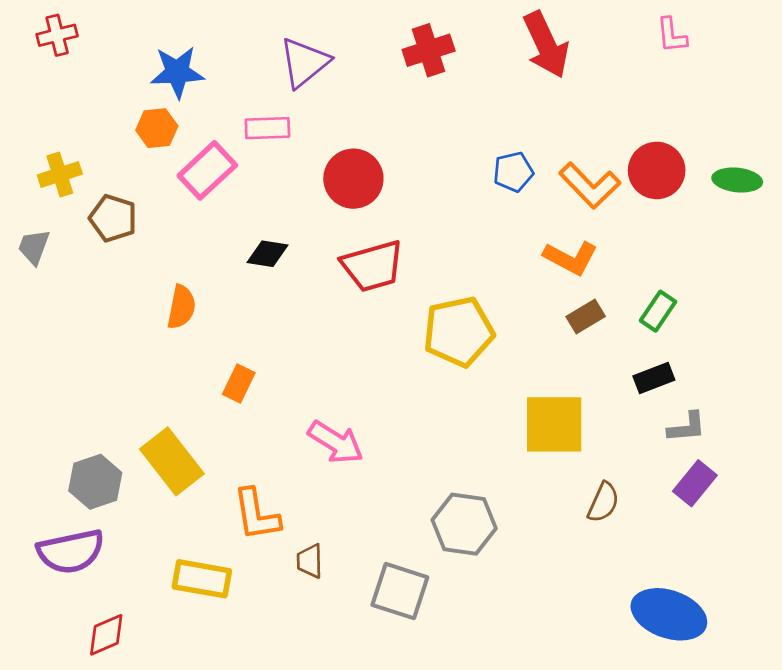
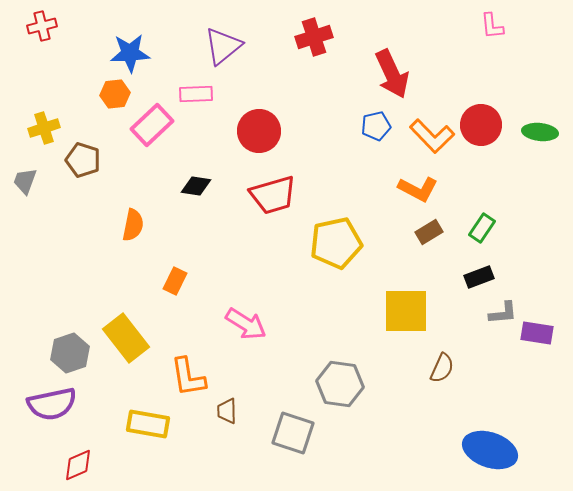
red arrow: (546, 45) -> (392, 74), moved
purple rectangle: (695, 483) -> (537, 333), moved, turned 60

